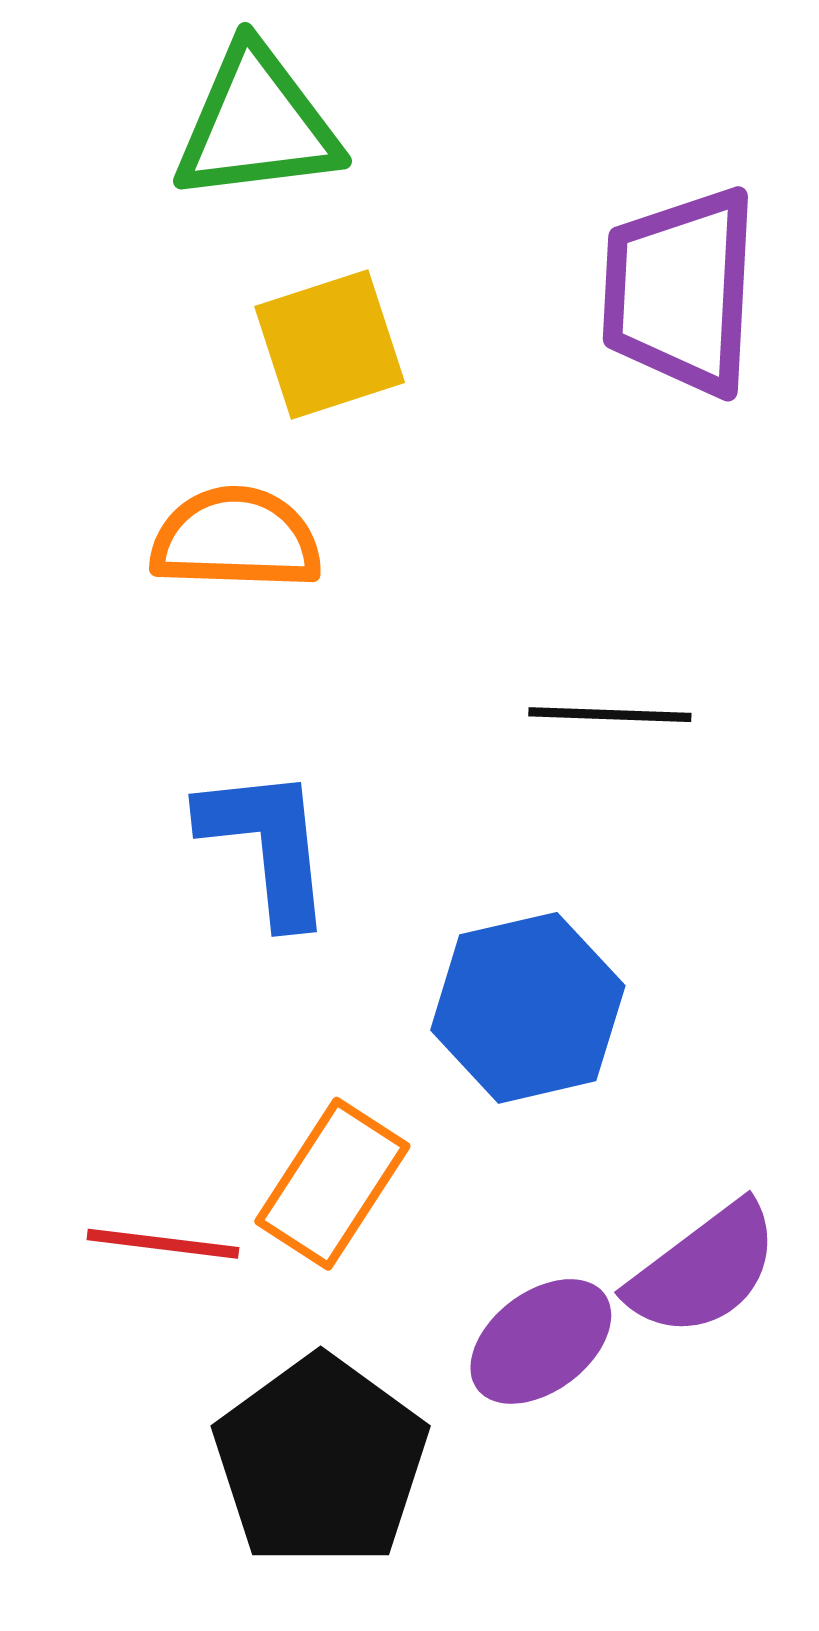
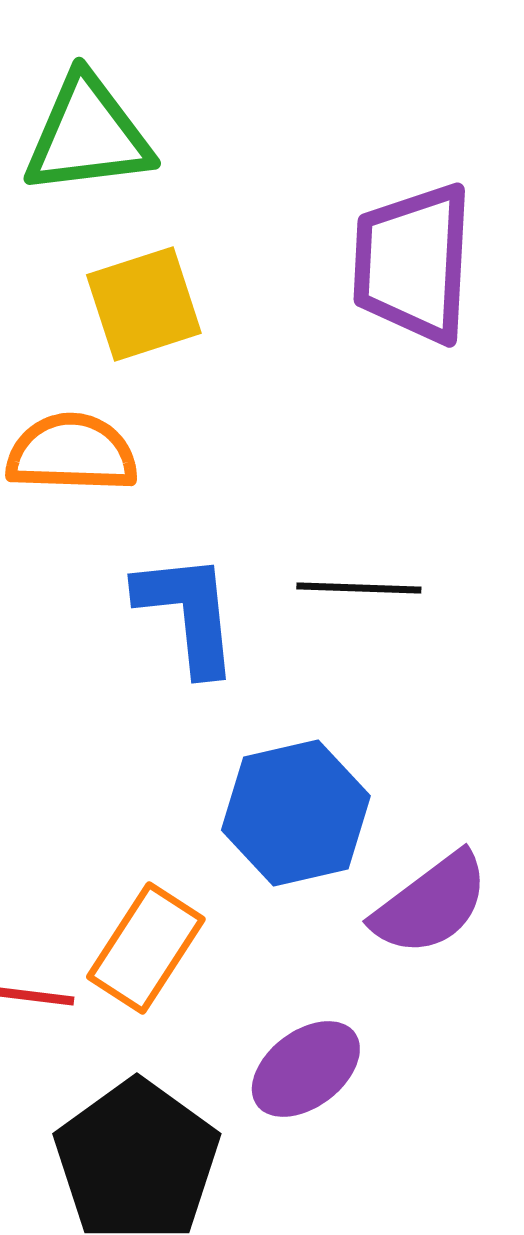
blue L-shape: (267, 845) -> (188, 613), moved
purple semicircle: (704, 1270) -> (431, 904), moved

